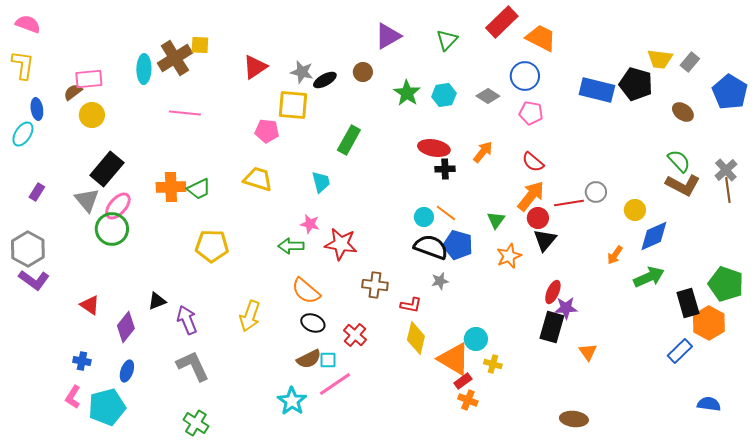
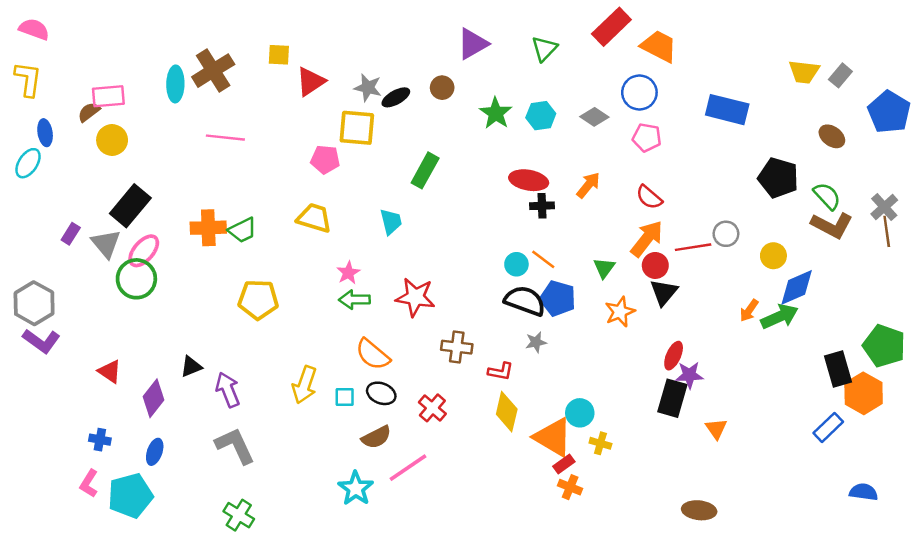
yellow square: (200, 45) -> (279, 55), moved
black pentagon: (636, 84) -> (778, 178), moved
purple rectangle: (37, 192) -> (71, 234), moved
pink star: (310, 224) -> (348, 273), moved, turned 30
green arrow: (649, 277) -> (780, 317), moved
cyan square: (328, 360) -> (345, 397), moved

